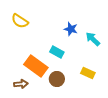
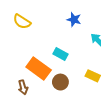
blue star: (71, 29) -> (74, 20), moved
brown arrow: (21, 84) -> (23, 87), turned 80

